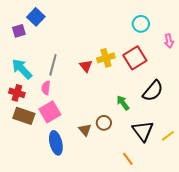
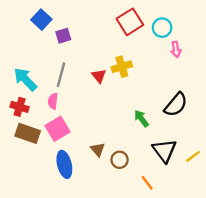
purple square: (19, 31) -> (63, 36), moved
pink arrow: (169, 41) -> (176, 49), moved
red square: (135, 58) -> (130, 22), moved
brown circle: (104, 123) -> (120, 160), moved

